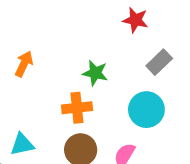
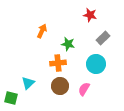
orange arrow: (24, 64) -> (42, 31), moved
cyan triangle: (22, 144) -> (28, 83), turned -32

